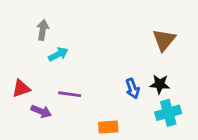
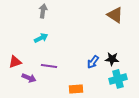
gray arrow: (43, 30) -> (43, 11), moved
brown triangle: (164, 40) -> (115, 15), moved, turned -36
blue arrow: (133, 89) -> (93, 62), turned 56

